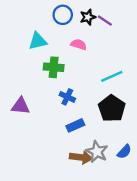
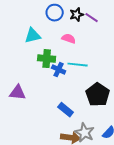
cyan line: (112, 76) -> (78, 65), moved, turned 30
blue cross: (67, 97) -> (59, 70), moved
blue rectangle: (75, 125) -> (66, 110), turned 63

